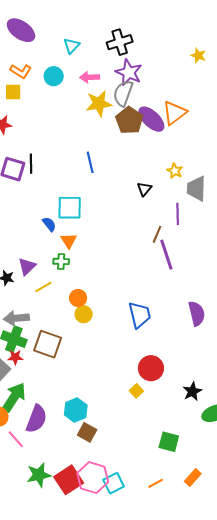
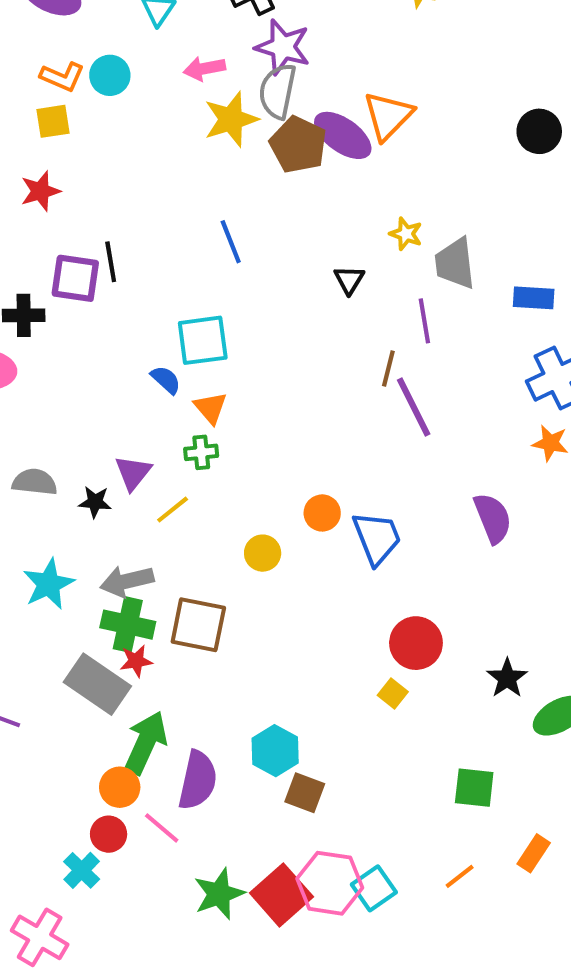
cyan circle: (54, 76) -> (110, 75), moved
orange circle: (78, 298) -> (322, 513), moved

